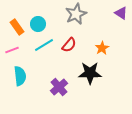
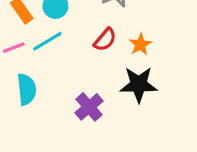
cyan line: (44, 45) -> (47, 41), moved
orange star: (102, 48) -> (140, 44), moved

